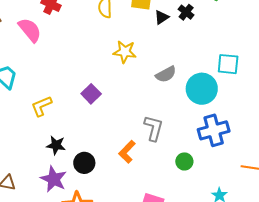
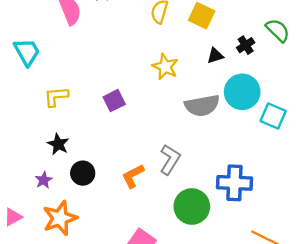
black triangle: (162, 17) -> (215, 56), moved
gray semicircle: (166, 74) -> (202, 105), size x1.4
cyan circle: (202, 89) -> (242, 92), moved
green circle: (184, 161) -> (192, 206), size x1.8
purple star: (54, 179) -> (44, 180), size x0.6

